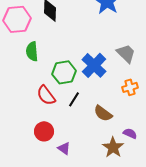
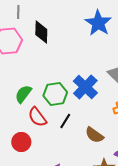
green semicircle: (32, 51) -> (23, 94), moved, turned 42
red circle: (44, 131) -> (21, 142), moved

